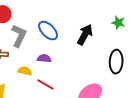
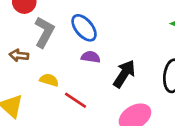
black arrow: (85, 35) -> (124, 74), moved
purple semicircle: (44, 58) -> (91, 57), moved

